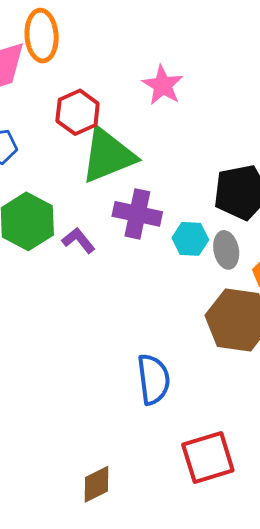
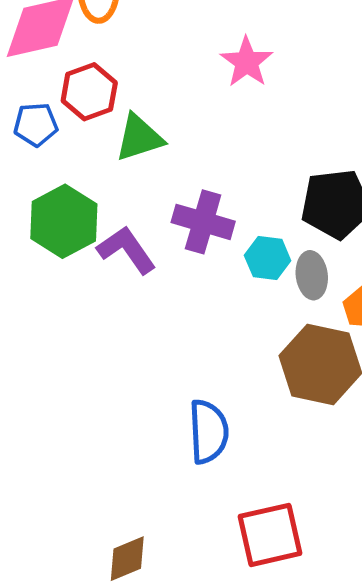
red hexagon: (78, 112) -> (89, 92), moved
green triangle: (108, 155) -> (139, 138), moved, size x0.7
purple L-shape: (78, 240) -> (127, 250), size x1.4

